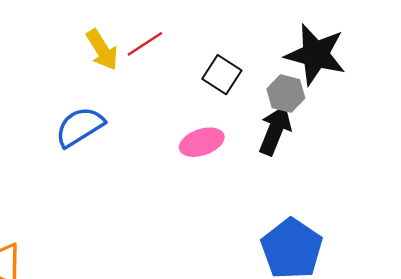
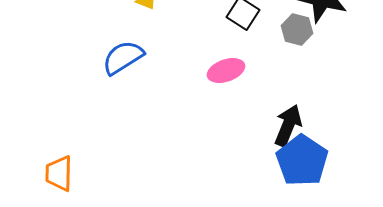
black arrow: (275, 130) -> (288, 126), moved

